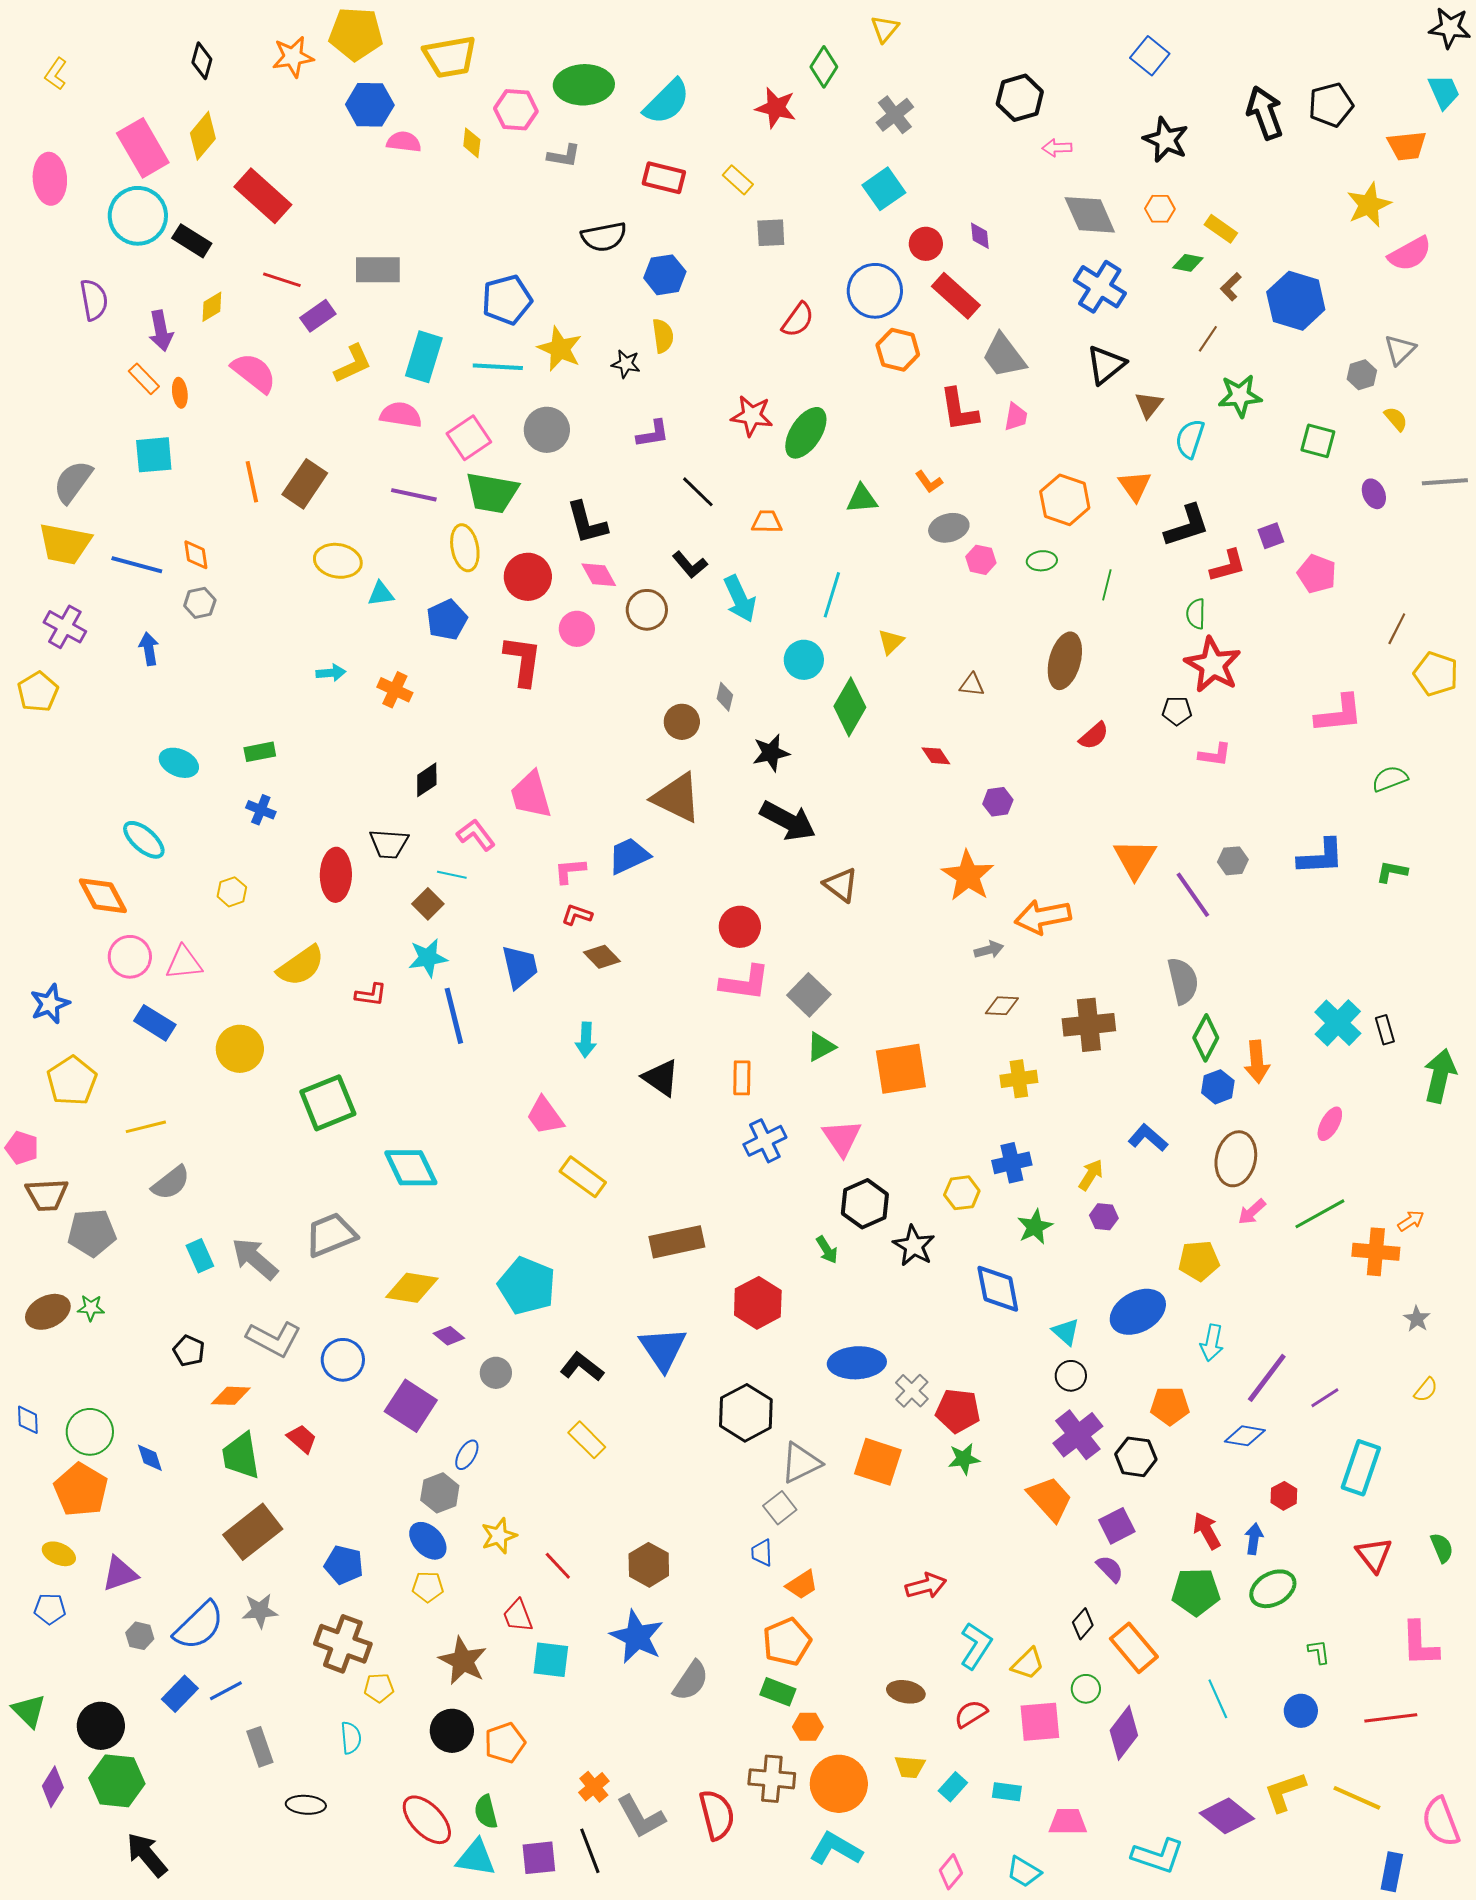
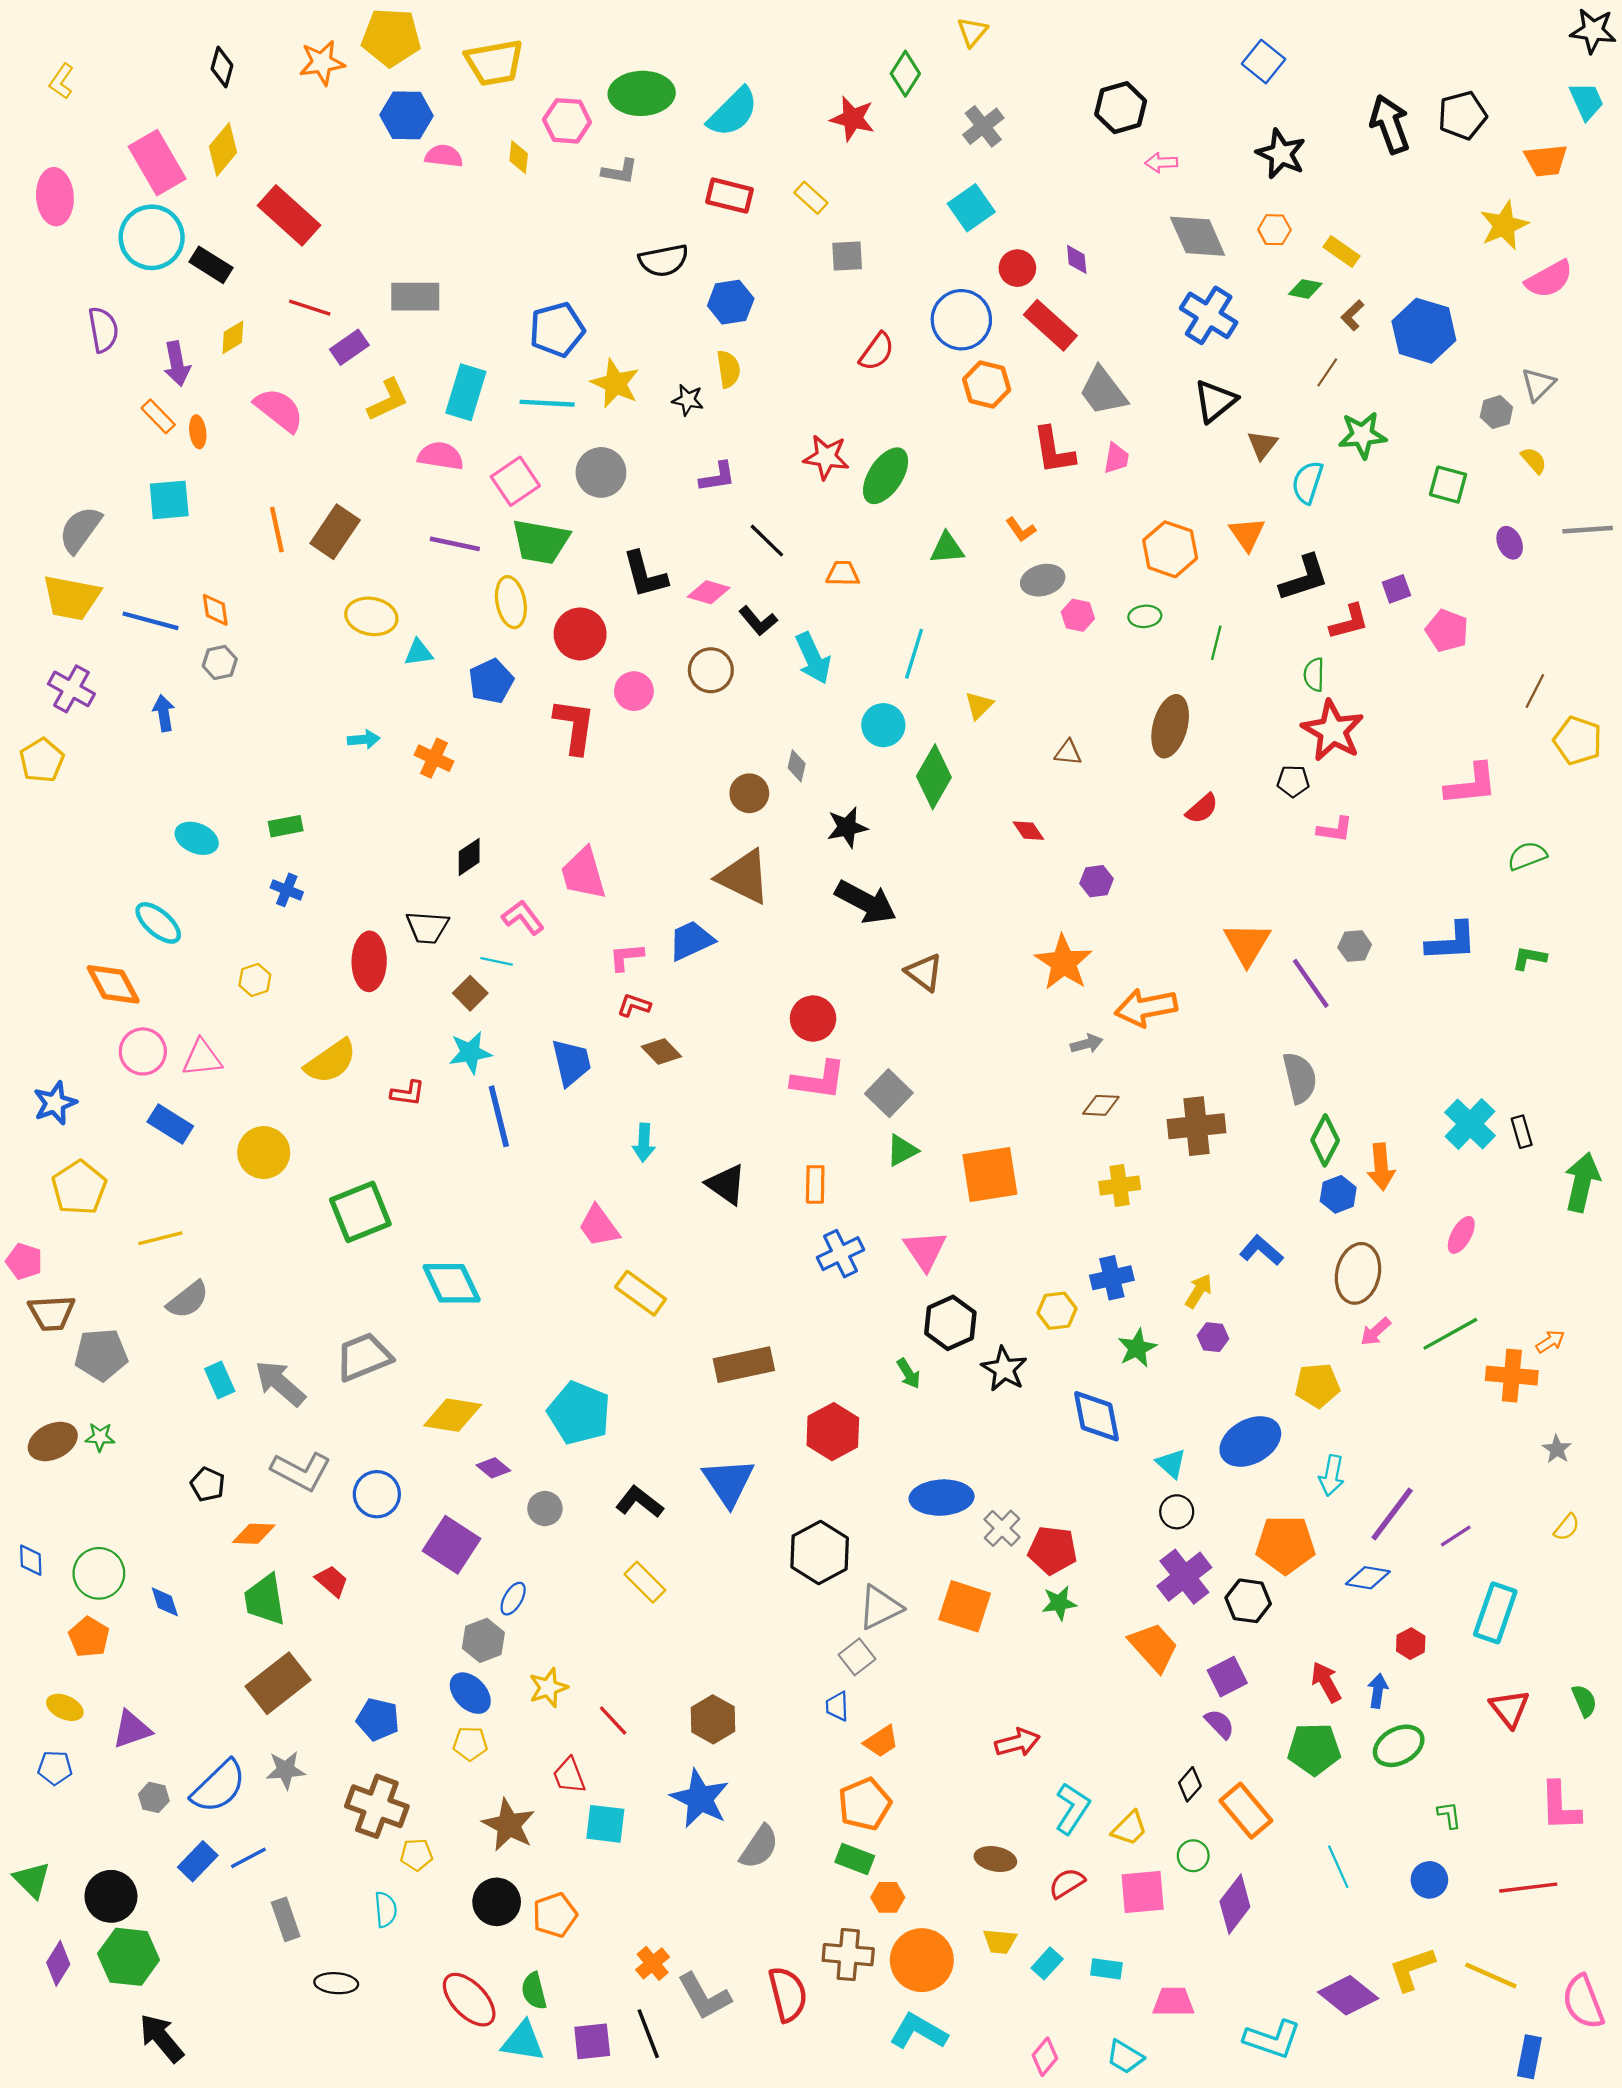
pink diamond: (599, 575) -> (709, 592), moved, turned -45
orange pentagon: (1170, 1406) -> (1285, 1545), size x1.4
orange pentagon: (81, 1490) -> (89, 1637), size x0.7

